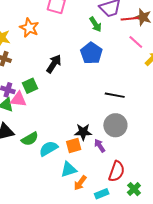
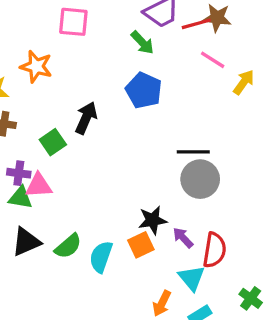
green square: (30, 86) -> (53, 142), moved
gray circle: (115, 125) -> (200, 179), moved
cyan semicircle: (48, 149) -> (101, 257), turned -30
cyan triangle: (69, 169) -> (192, 278), moved, turned -42
red semicircle: (117, 171) -> (214, 250), moved

